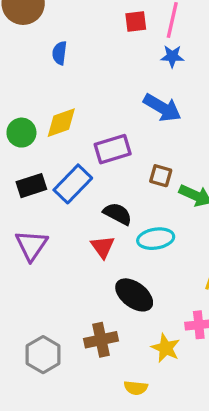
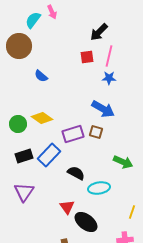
blue semicircle: (60, 53) -> (41, 76), turned -56
yellow diamond: (61, 123) -> (42, 118), turned 55
brown square: (161, 176) -> (96, 132), moved
red triangle: (103, 247) -> (67, 207), moved

